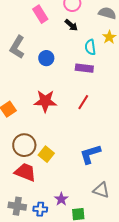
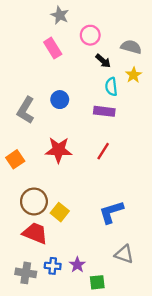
black arrow: (71, 25) -> (103, 61), moved
gray L-shape: (17, 47) -> (26, 110), moved
blue cross: (40, 209) -> (53, 266), moved

